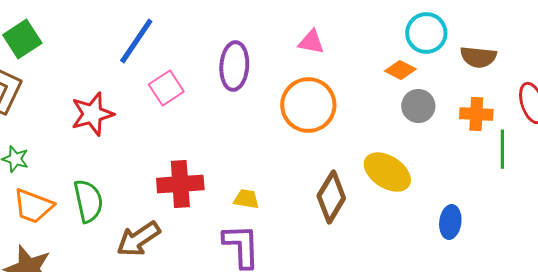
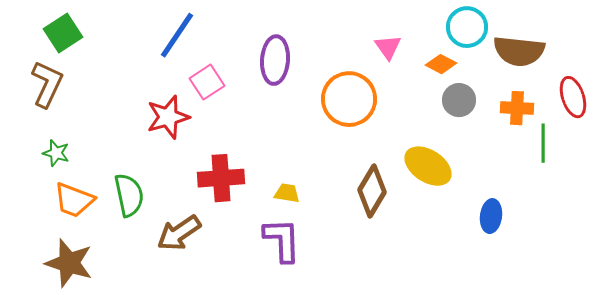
pink triangle: (311, 42) -> (388, 47), moved, turned 44
brown semicircle: (478, 57) -> (519, 51), size x1.4
red star: (92, 114) -> (168, 117), moved

